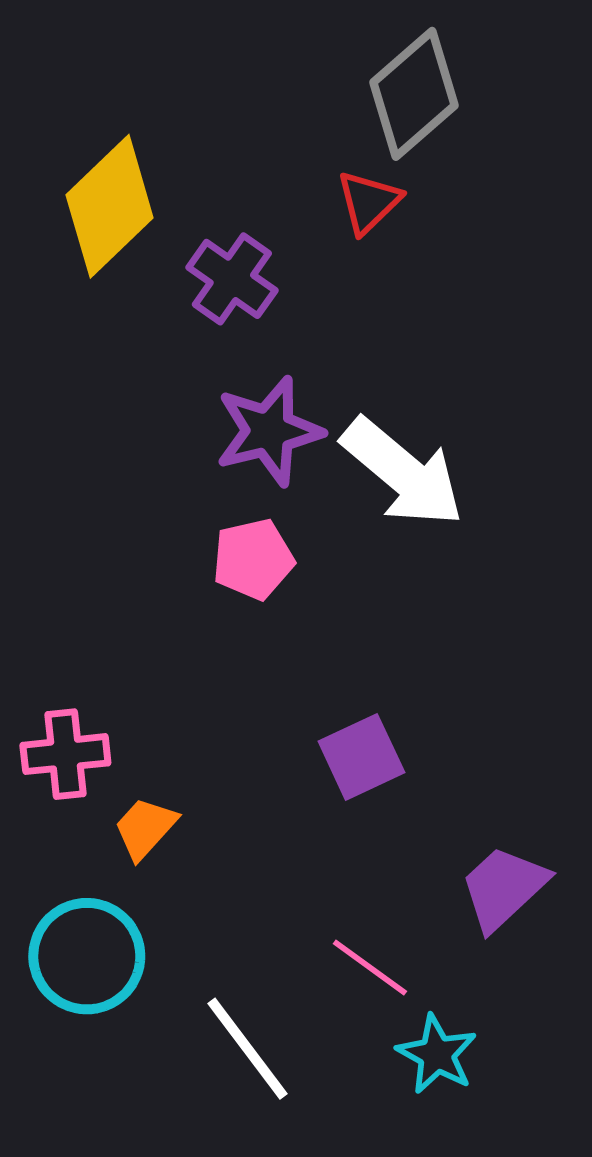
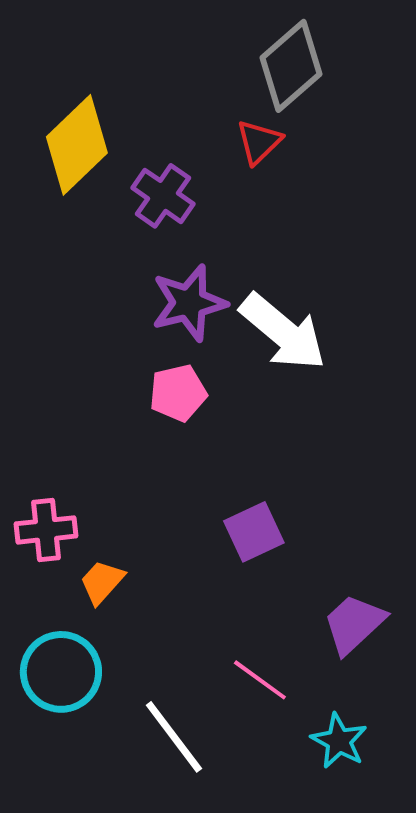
cyan star: (437, 1054) -> (339, 741), moved

